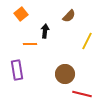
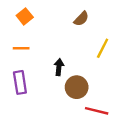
black arrow: (45, 31) -> (59, 67), moved
orange line: (30, 44) -> (21, 48), moved

